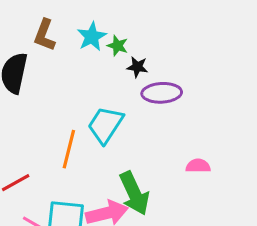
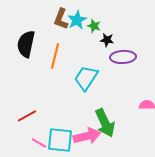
brown L-shape: (44, 35) -> (61, 19), moved
orange line: (69, 149) -> (55, 56), moved

